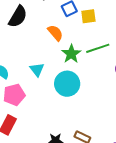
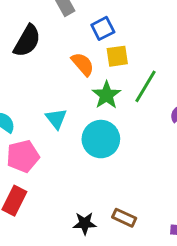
yellow square: (88, 16) -> (117, 56), moved
green line: (98, 48) -> (145, 86), turned -40

